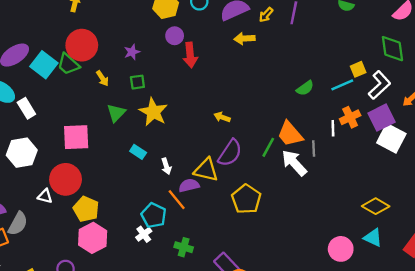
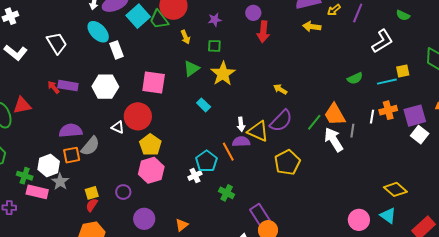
white L-shape: (379, 85) -> (382, 41), moved
white square: (391, 138) -> (420, 135), size x0.7
white arrow: (166, 166) -> (241, 124), moved

